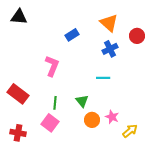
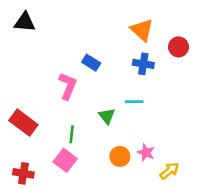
blue rectangle: (72, 35) -> (91, 63), moved, turned 64
blue cross: (110, 49) -> (143, 64), turned 35
green triangle: (82, 101) -> (107, 116), moved

